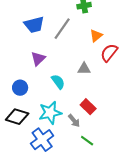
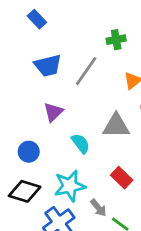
gray triangle: (84, 69) -> (116, 126), size x1.5
gray arrow: (74, 121) -> (98, 208), moved

